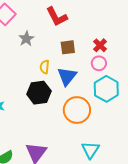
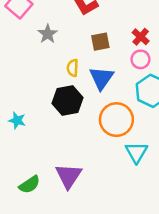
cyan triangle: (90, 150) -> (136, 152), moved

